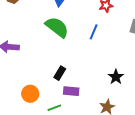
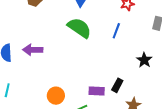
black rectangle: (60, 73) -> (117, 85), moved
black star: (116, 77) -> (144, 60), moved

